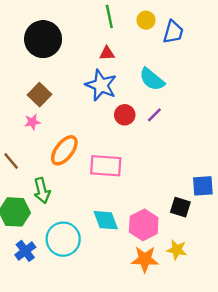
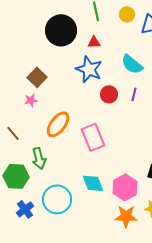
black circle: (43, 39) -> (61, 30), moved
purple line: (154, 115) -> (134, 94), turned -32
pink rectangle: (106, 166) -> (93, 137), turned 64

